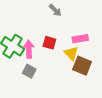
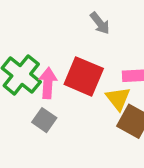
red square: (49, 43) -> (84, 76), size x1.6

